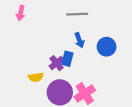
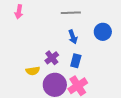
blue circle: (107, 47) -> (103, 32), moved
blue rectangle: (67, 59) -> (76, 61), moved

